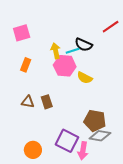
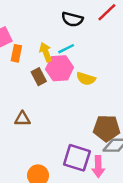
black semicircle: (84, 45) -> (72, 19), moved
orange rectangle: (26, 65) -> (16, 53), moved
brown rectangle: (47, 102) -> (39, 77), moved

